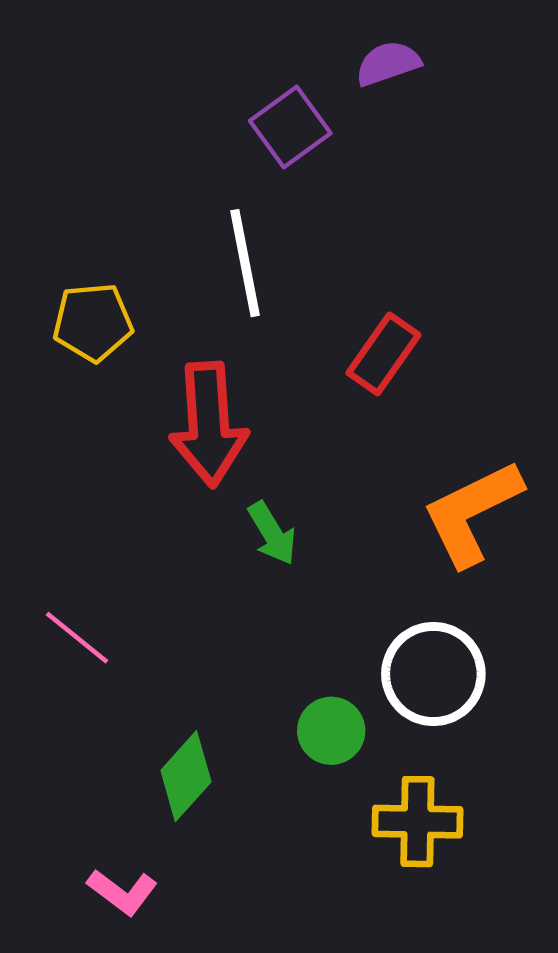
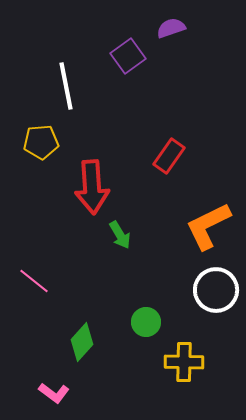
white line: (245, 263) -> (66, 86), moved
white circle: (433, 674) -> (216, 290), moved

